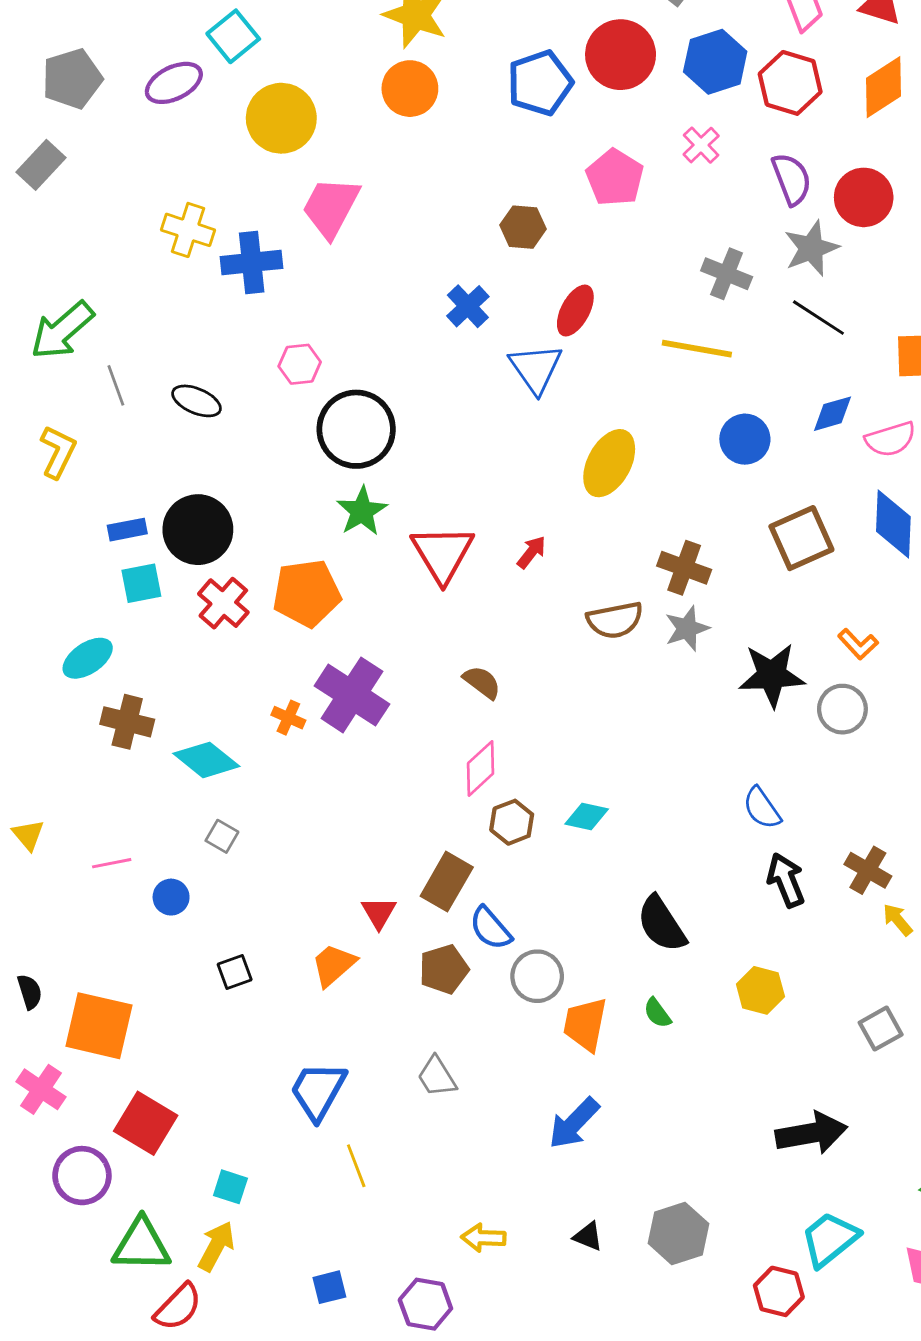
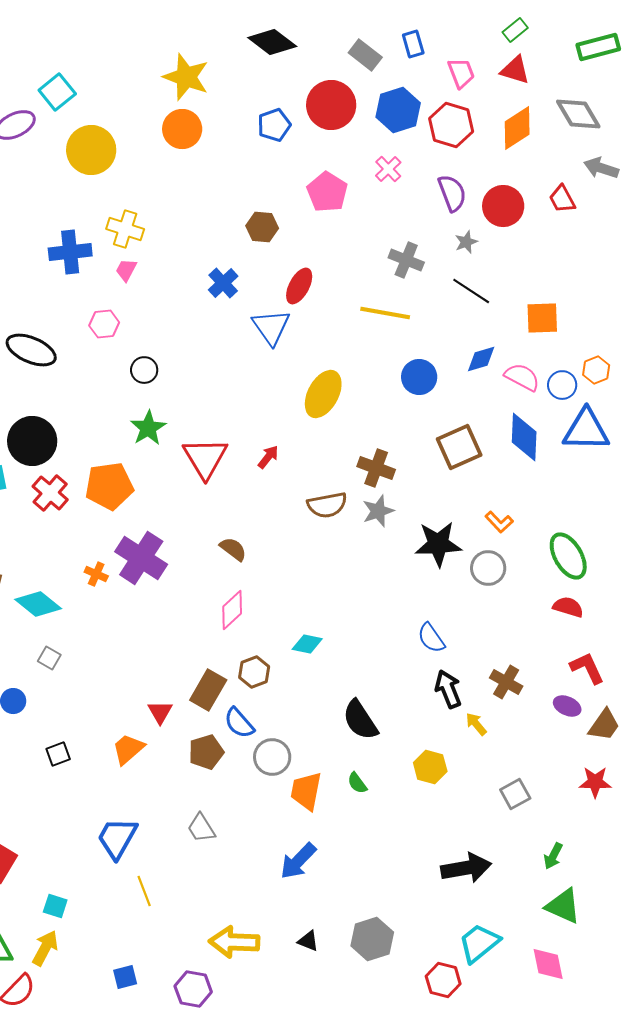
blue pentagon: (540, 83) -> (274, 125), size x0.7
pink trapezoid: (331, 207) -> (126, 270), moved, size x0.5
yellow cross: (188, 230) -> (125, 229), moved
gray star: (811, 248) -> (466, 242), size x0.6
black ellipse: (196, 401) -> (31, 350), size x1.4
black circle: (356, 429) -> (144, 370), size x0.5
pink semicircle: (891, 439) -> (522, 377), turned -135
brown hexagon: (512, 822) -> (254, 672), moved
yellow arrow: (898, 920) -> (476, 724), moved
yellow arrow: (483, 1238) -> (234, 942), size x1.6

